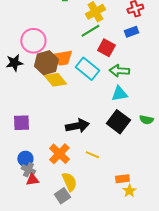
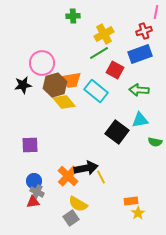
blue rectangle: (131, 32) -> (140, 54), size x1.6
green arrow: (119, 71) -> (139, 90), moved
cyan triangle: (119, 94) -> (140, 120), moved
black square: (118, 122) -> (117, 132), moved
black arrow: (77, 126) -> (86, 168), moved
yellow line: (92, 155) -> (101, 177), turned 40
red triangle: (32, 180) -> (33, 202), moved
yellow semicircle: (69, 182) -> (78, 204), turned 144

